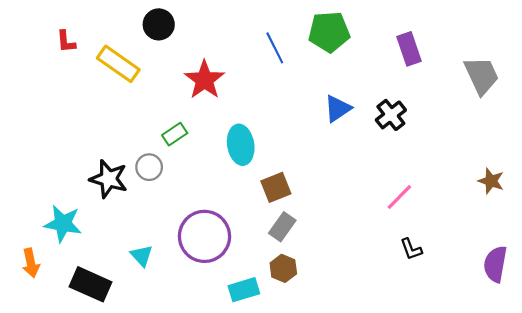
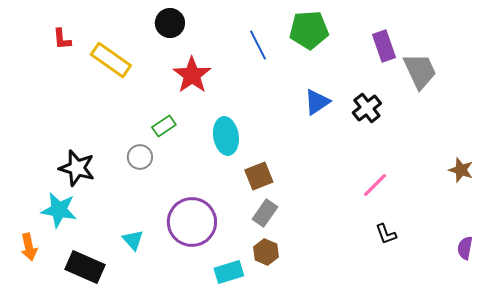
black circle: (159, 24) -> (170, 23), moved
gray trapezoid: (481, 76) -> (420, 71), moved
black star: (109, 179) -> (77, 168), moved
purple semicircle: (495, 264) -> (465, 248), size x0.7

